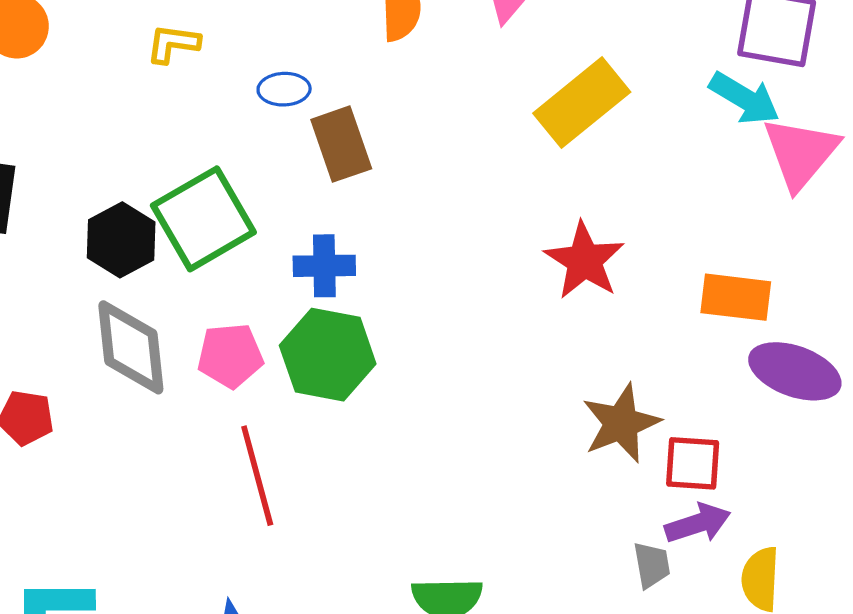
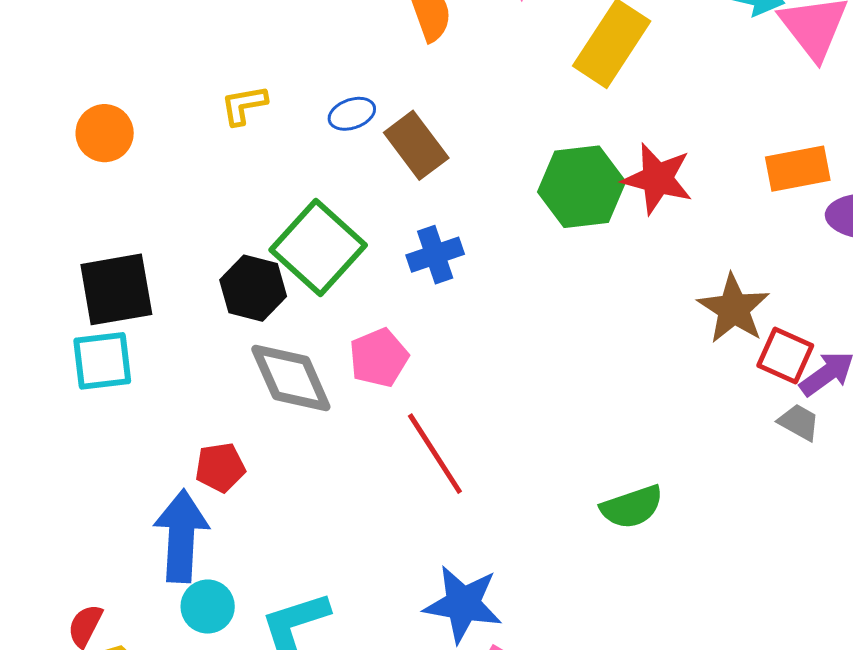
green hexagon: (328, 355) -> (582, 187), moved
red square: (693, 463) -> (785, 356), moved, turned 38
gray trapezoid: (652, 565) -> (799, 422), turned -33

